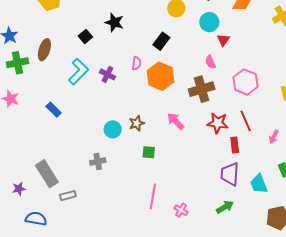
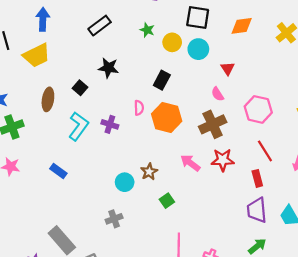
cyan circle: (209, 22) -> (198, 49), moved
brown ellipse: (44, 50) -> (48, 99), moved
red star: (218, 123) -> (223, 160), moved
green square: (149, 152) -> (167, 201), turned -32

